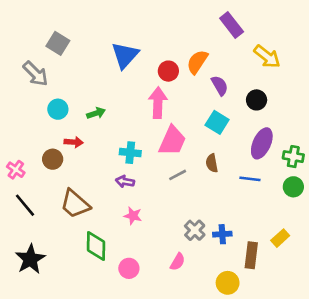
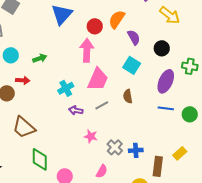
cyan cross: (130, 153) -> (66, 88), turned -35
green cross: (293, 157) -> (190, 66), moved
blue line: (250, 179) -> (166, 108), moved
purple arrow: (125, 182) -> (76, 110), moved
pink star: (133, 216) -> (91, 136), moved

